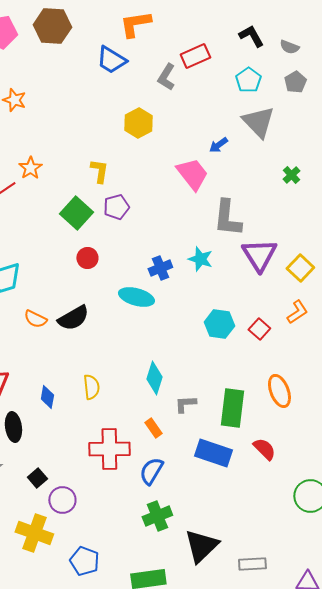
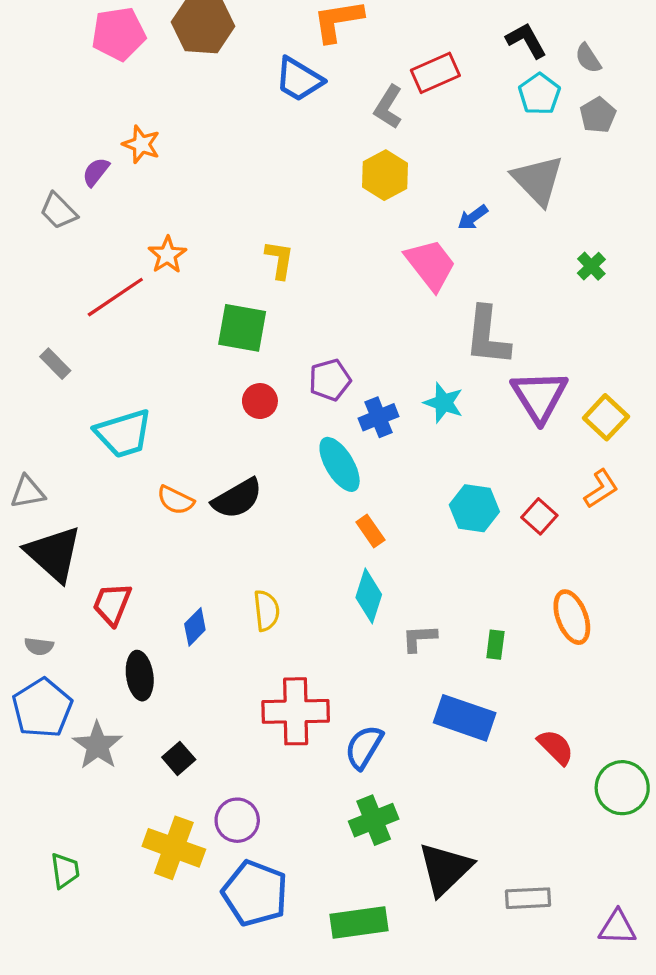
gray semicircle: (289, 47) -> (588, 58), turned 36
cyan pentagon: (248, 80) -> (539, 94), moved
yellow hexagon: (138, 123) -> (385, 175), moved
purple pentagon: (116, 207) -> (330, 380), moved
green square: (76, 213) -> (242, 328), turned -32
cyan ellipse: (136, 297) -> (340, 464), turned 44
blue diamond: (47, 397) -> (195, 627), turned 35
green rectangle: (232, 408) -> (495, 645), size x0.5
orange rectangle: (153, 428) -> (370, 531), moved
red semicircle: (264, 449) -> (556, 747), moved
purple circle: (62, 500) -> (237, 820), moved
blue pentagon: (84, 561) -> (255, 893), size x1.4

